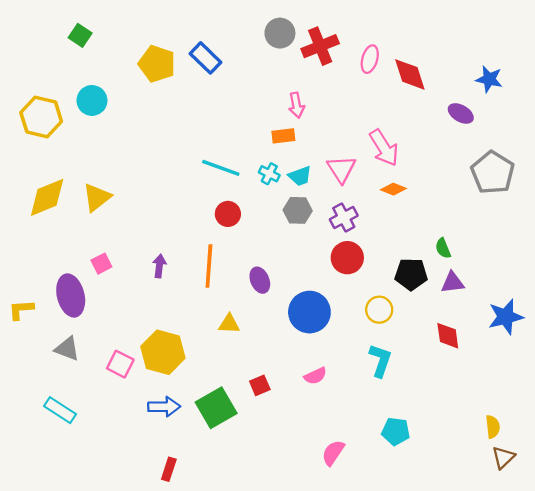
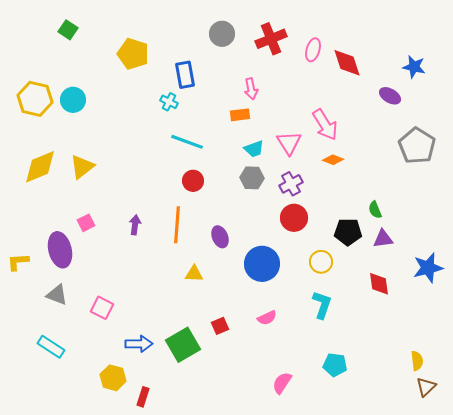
gray circle: (280, 33) -> (222, 34), moved
blue rectangle: (205, 58) -> (185, 75), moved, turned 36
cyan circle: (92, 100) -> (73, 100), moved
cyan cross: (269, 174) -> (169, 102), moved
yellow hexagon: (163, 352) -> (113, 378), moved, size x0.7

